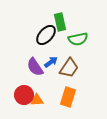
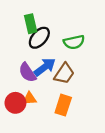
green rectangle: (60, 22) -> (31, 24), moved
blue arrow: (51, 62) -> (45, 67), size x1.5
orange triangle: (37, 100) -> (30, 98), moved

